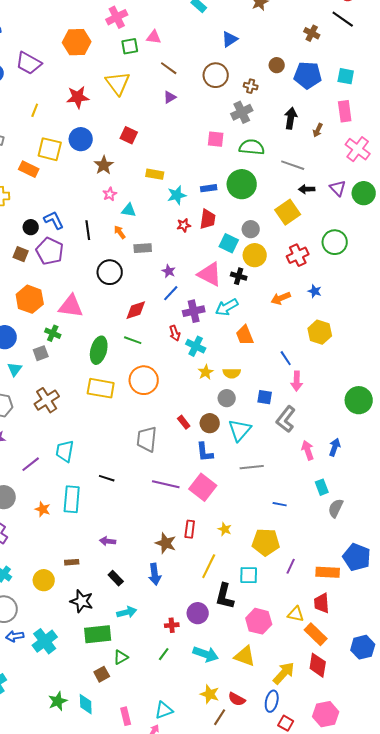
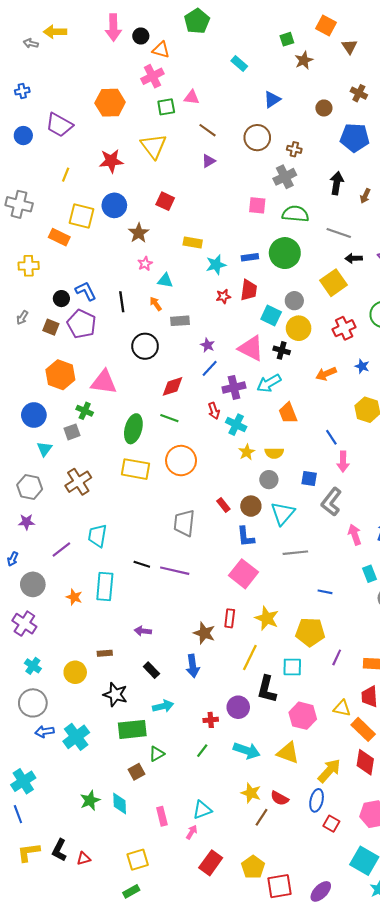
brown circle: (277, 65) -> (324, 108), moved
purple line: (166, 484) -> (175, 571), moved
yellow star: (225, 529) -> (267, 618), size x1.6

